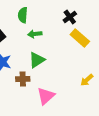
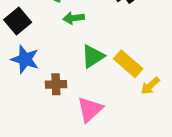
yellow rectangle: (80, 38) -> (128, 64), moved
green triangle: (37, 60) -> (93, 56), moved

